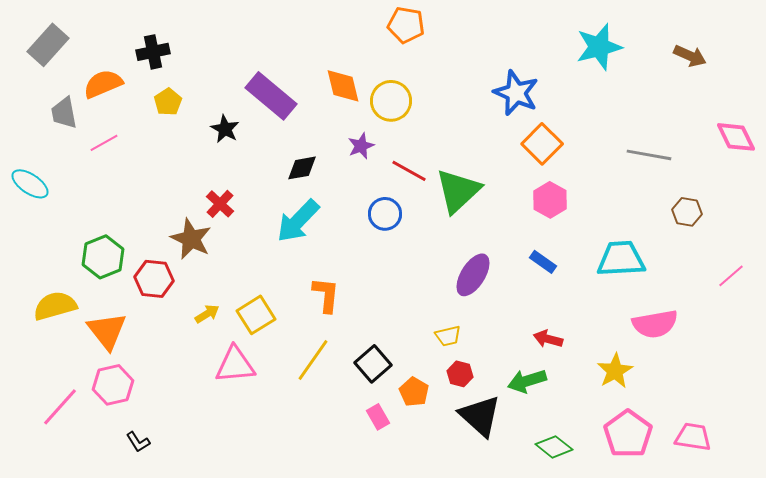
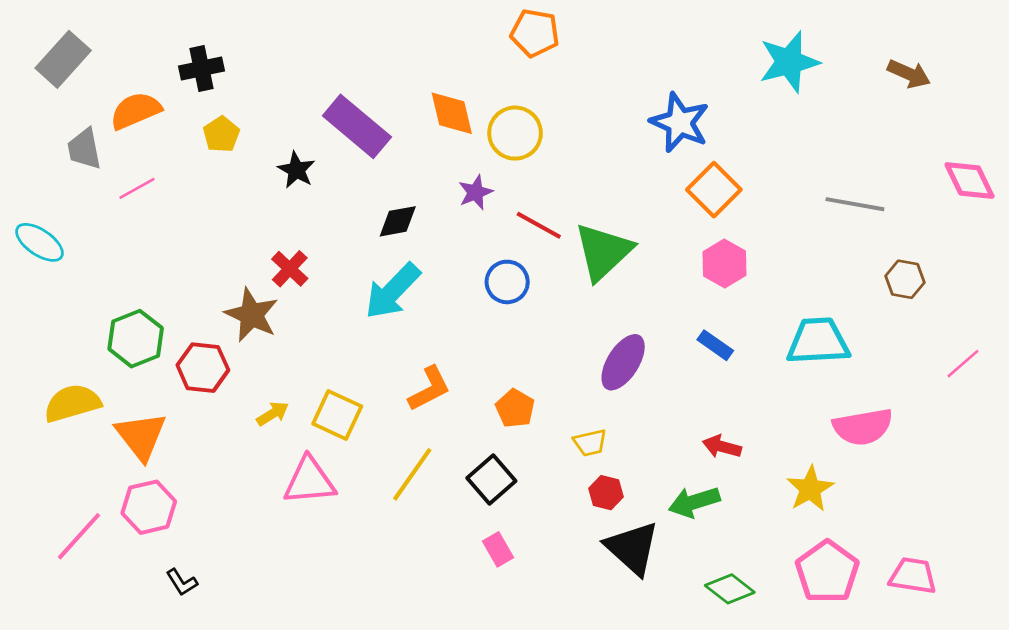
orange L-shape: (326, 295) -> (429, 389), turned 57
yellow square: (256, 315) -> (337, 415), turned -33
orange pentagon: (414, 392) -> (515, 408), moved

